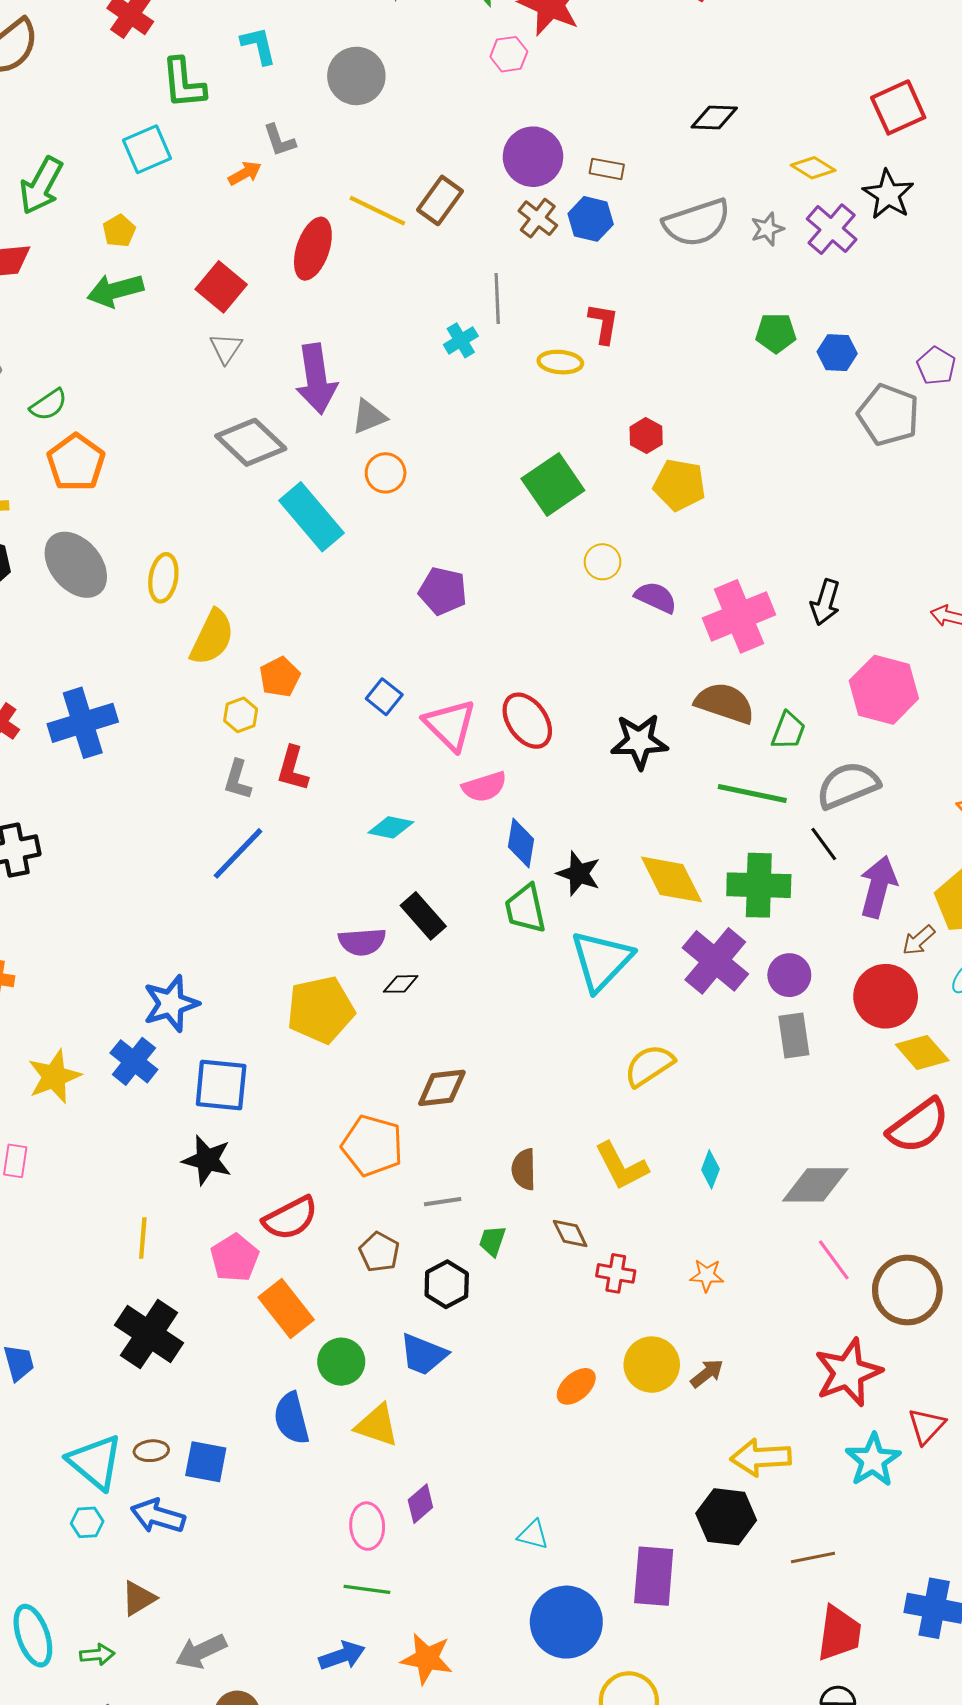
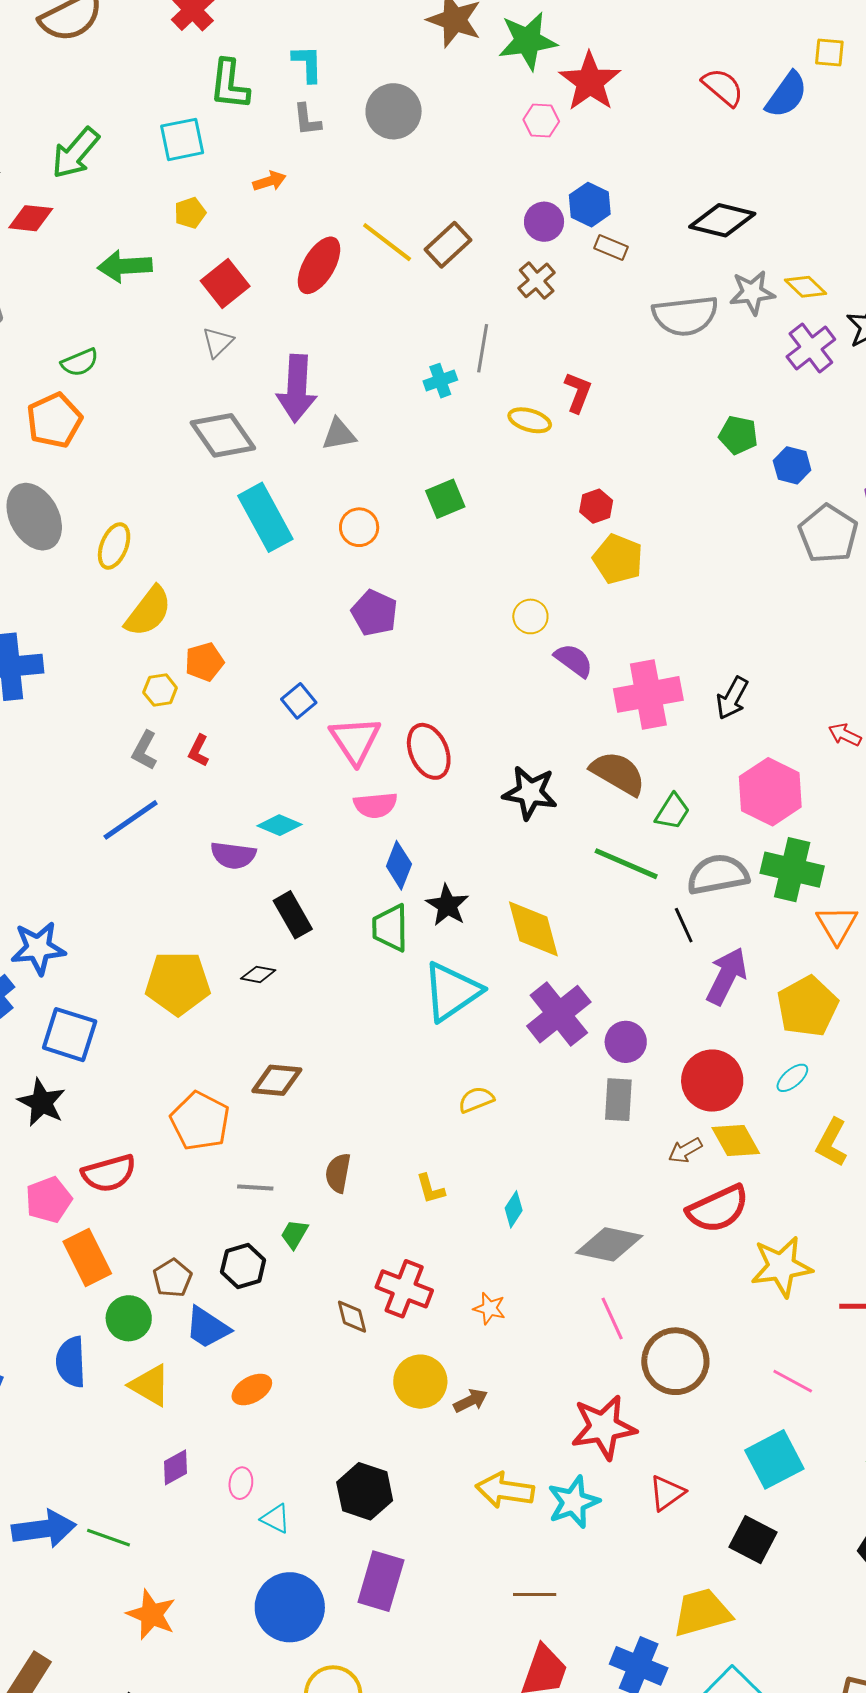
black diamond: (714, 118) -> (722, 220), size x1.4
gray L-shape: (279, 140) -> (307, 120), moved
purple circle: (533, 157) -> (544, 222), size x0.7
blue hexagon: (591, 219) -> (590, 205), moved
gray star: (767, 229) -> (752, 292), moved, size x1.4
yellow pentagon: (119, 231) -> (190, 213), moved
green semicircle: (49, 405) -> (80, 362), moved
orange circle: (386, 473) -> (359, 527), moved
green square: (553, 485) -> (445, 499), moved, size x0.7
red L-shape: (293, 769) -> (199, 751), size x0.7
green cross: (759, 885) -> (792, 870), moved
brown arrow: (919, 940) -> (685, 1150), moved
purple semicircle: (362, 942) -> (233, 855), moved
yellow semicircle: (649, 1066) -> (476, 1100), size x0.7
yellow L-shape: (621, 1166) -> (430, 1189), size x0.6
brown diamond: (570, 1233) -> (352, 1317), moved
brown pentagon: (379, 1252) -> (172, 1278), moved
red cross: (616, 1273) -> (404, 1289), size x1.5
orange ellipse: (576, 1386) -> (252, 1390), moved
cyan star: (873, 1460) -> (573, 1502), moved
black hexagon: (726, 1517) -> (365, 1491), moved
pink ellipse: (367, 1526) -> (241, 1483), moved, size x0.7
blue arrow: (342, 1656) -> (44, 1529), moved, size x1.4

